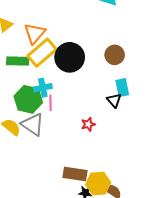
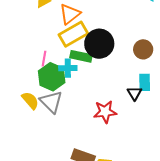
green rectangle: (18, 61) -> (81, 56), moved
pink line: (51, 103) -> (44, 59), moved
red star: (88, 124) -> (105, 112), size x1.6

